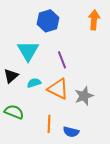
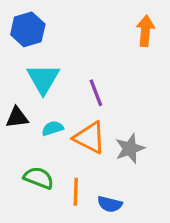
blue hexagon: (48, 21) -> (28, 29), moved
black triangle: (11, 76) -> (17, 118), turned 35
green semicircle: (14, 112) -> (39, 178), moved

